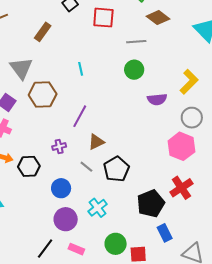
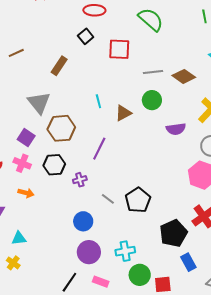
brown diamond: (158, 18) -> (184, 76), moved
brown triangle: (96, 142) -> (123, 113), moved
black hexagon: (29, 166) -> (54, 165), moved
cyan cross: (98, 208) -> (125, 251), moved, turned 30

